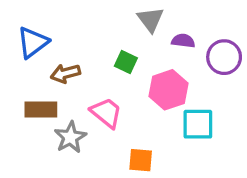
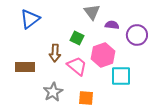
blue triangle: (33, 42) -> (30, 19), moved
brown arrow: (65, 73) -> (55, 53), moved, turned -72
pink trapezoid: (106, 113) -> (77, 66), moved
gray star: (70, 137) -> (53, 92), moved

